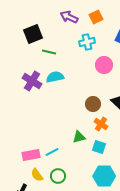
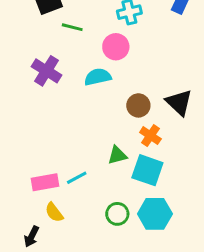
pink circle: (104, 65) -> (116, 47), moved
cyan semicircle: (55, 77) -> (98, 77), moved
cyan square: (99, 147) -> (147, 170), size x1.5
green circle: (58, 176) -> (117, 214), moved

